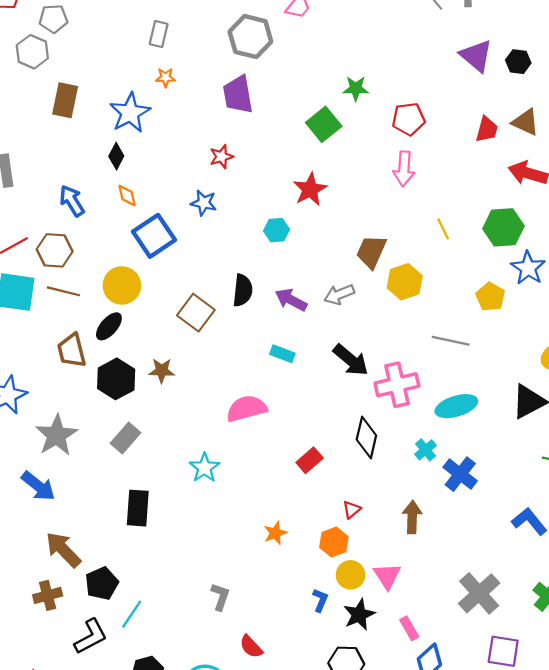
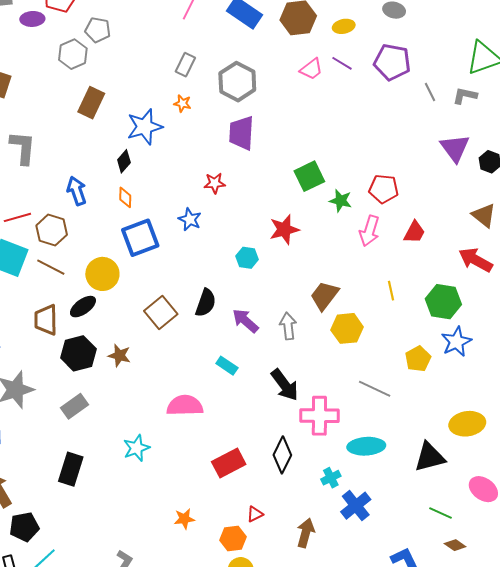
gray hexagon: (250, 37) -> (237, 82), moved
green star: (356, 88) -> (341, 201), moved
red trapezoid: (487, 129) -> (414, 232), moved
gray arrow: (339, 294) -> (288, 326), turned 92
red rectangle: (310, 460) -> (229, 463), size x1.4

